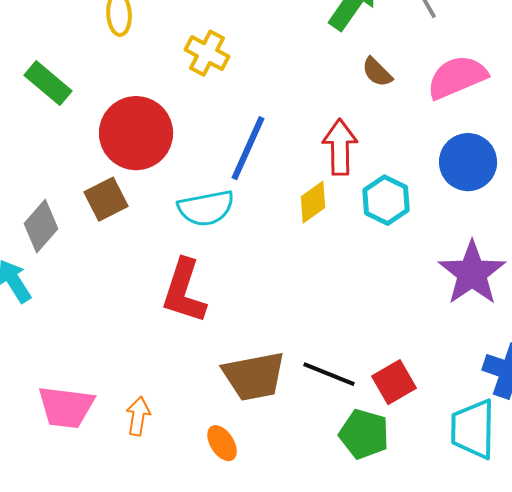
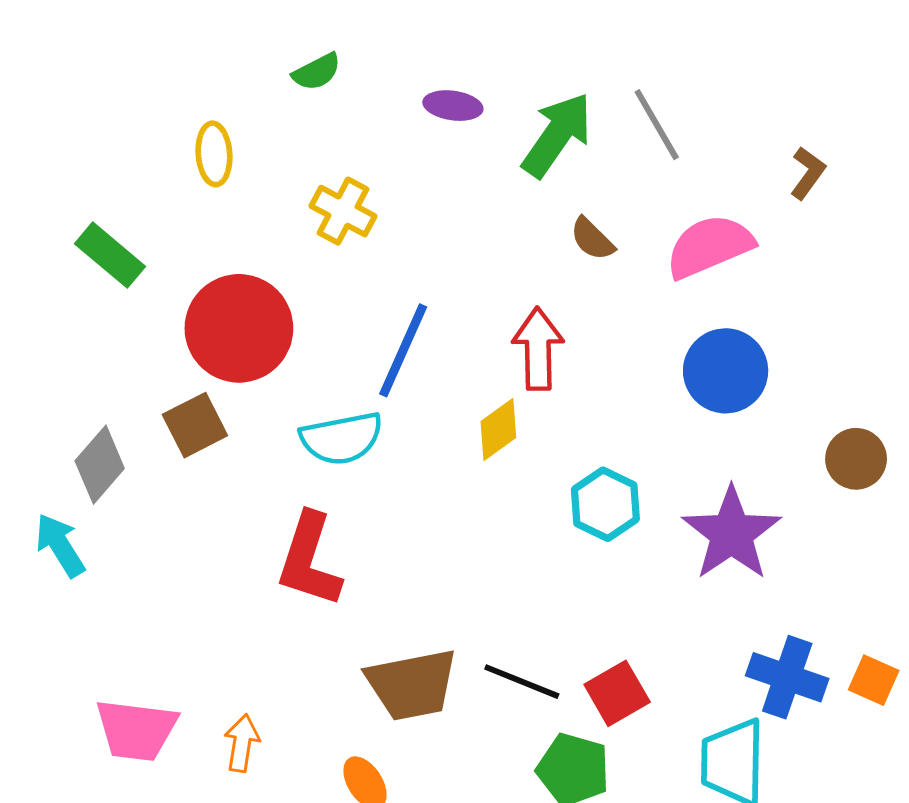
cyan hexagon: (386, 200) -> (605, 504), moved

